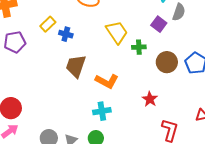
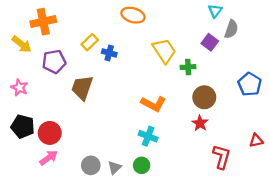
brown circle: (167, 62) -> (204, 97), moved
brown trapezoid: (76, 66) -> (82, 88), moved
cyan cross: (102, 111) -> (148, 136), turned 30

